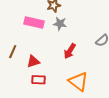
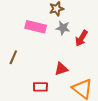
red arrow: (70, 51) -> (81, 38), moved
red triangle: (33, 62) -> (61, 69), moved

